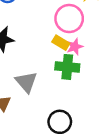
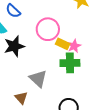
pink circle: (69, 19) -> (48, 29), moved

